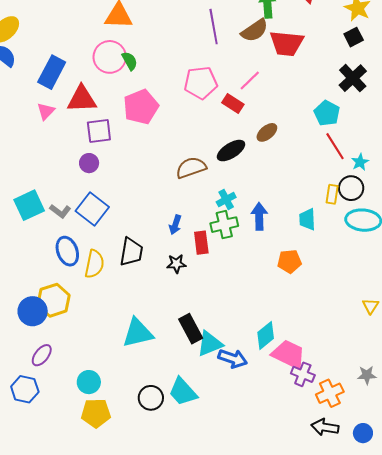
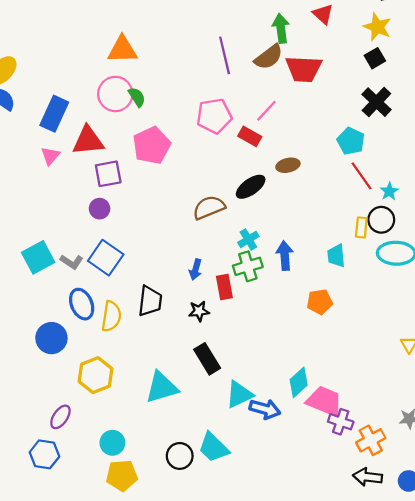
brown ellipse: (267, 132) -> (288, 165), turned 30
yellow hexagon: (54, 300) -> (96, 375), moved
blue circle: (33, 311) -> (51, 338), moved
black rectangle: (191, 329) -> (207, 359), moved

